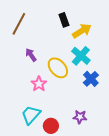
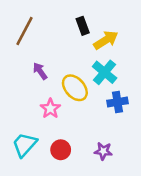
blue cross: (91, 79) -> (117, 102), turned 35
cyan trapezoid: (31, 115) -> (25, 145), moved
red circle: (51, 126) -> (61, 150), moved

